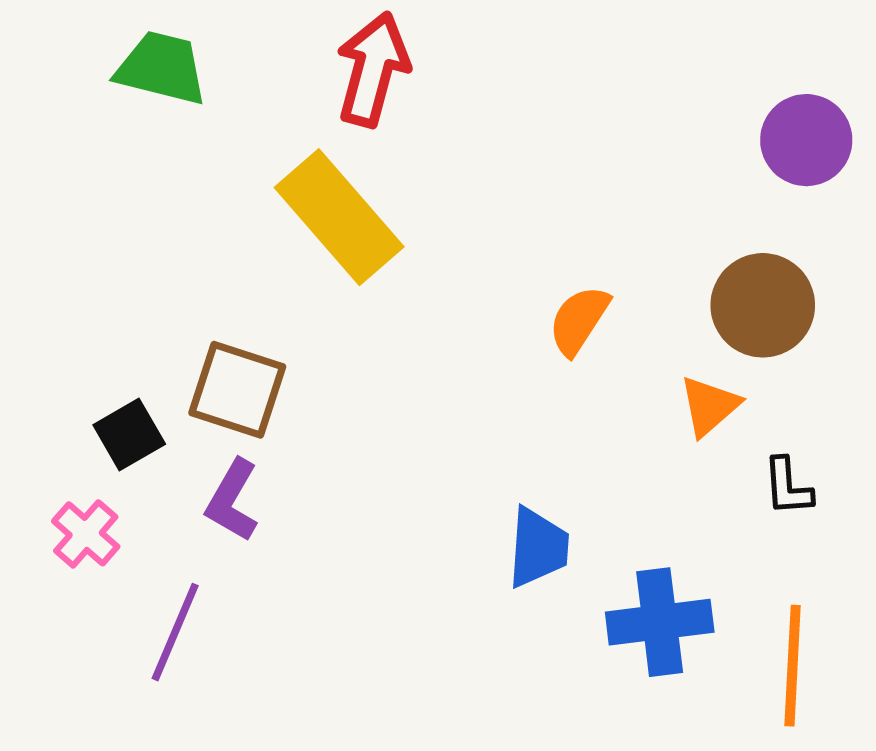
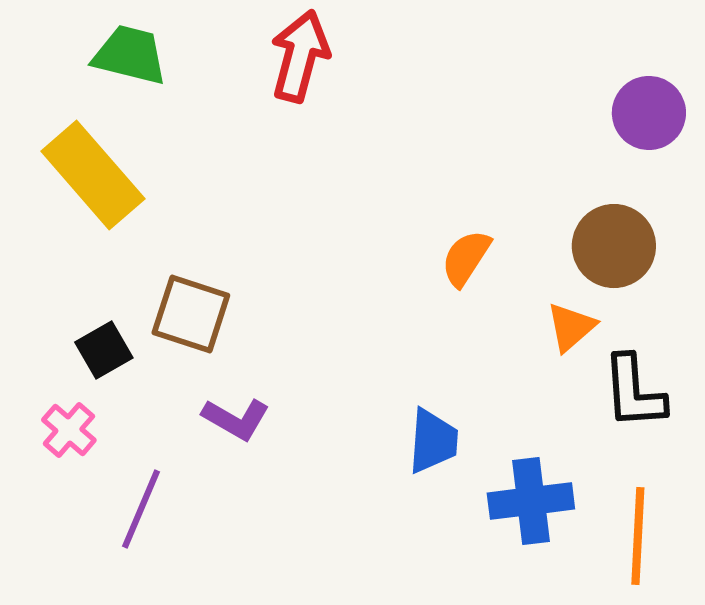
yellow rectangle: (339, 217) -> (93, 175), moved
black L-shape: (788, 487) -> (634, 392), size x1.6
purple L-shape: (232, 500) -> (236, 419), moved, turned -90

